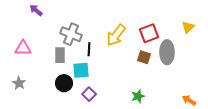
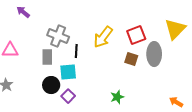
yellow triangle: (188, 27) -> (175, 29), size x1.6
purple square: (89, 94) -> (68, 96), moved
green star: (138, 96) -> (117, 97), moved

